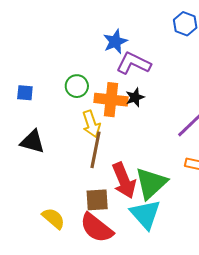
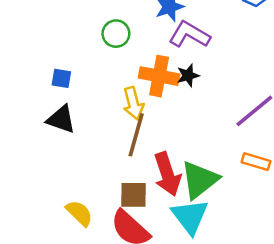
green circle: (77, 86) -> (116, 34), moved
blue square: (25, 93) -> (61, 78), moved

